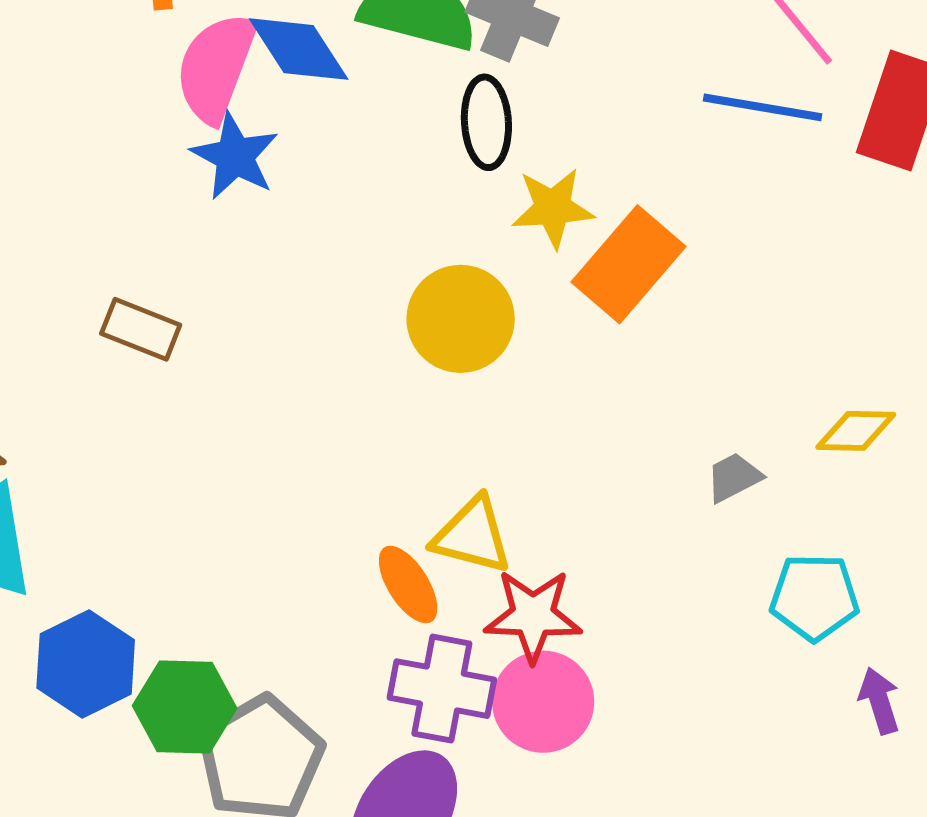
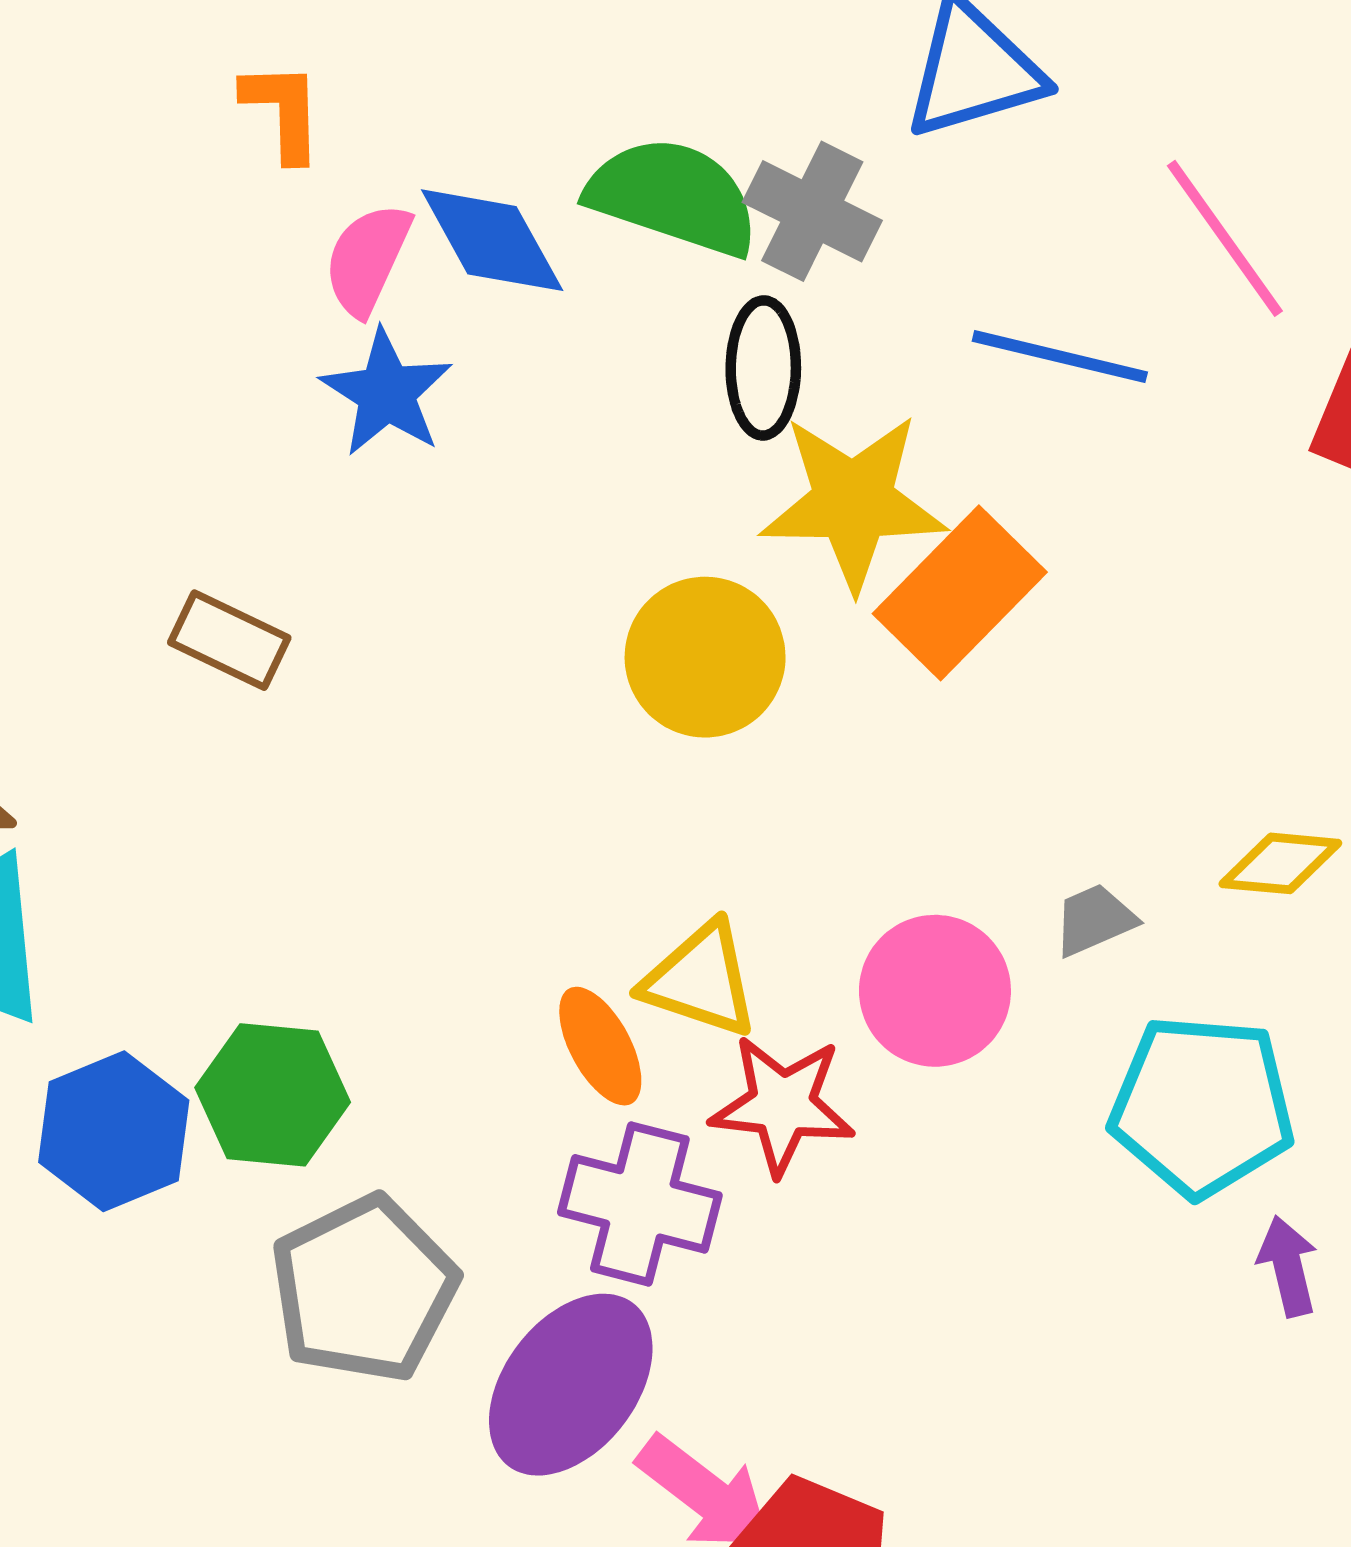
pink semicircle: (216, 67) -> (367, 259), size x0.7
blue line: (763, 107) -> (1060, 357), moved
yellow star: (553, 208) -> (853, 502), size x1.5
cyan pentagon: (814, 597) -> (1202, 1106), size x1.4
pink circle: (543, 702) -> (935, 991), moved
green hexagon: (185, 707) -> (273, 1095), moved

